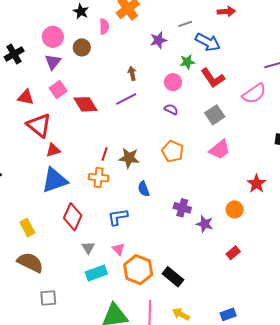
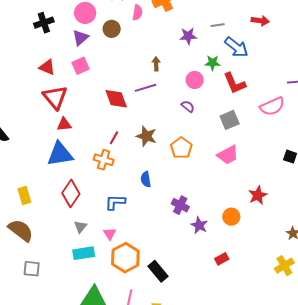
red diamond: (85, 104) -> (116, 99), moved
brown star: (129, 158) -> (146, 136), moved

